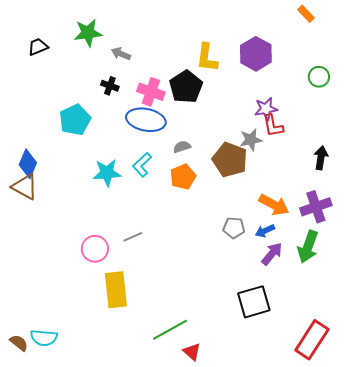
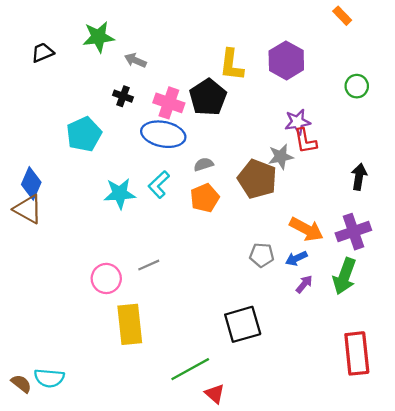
purple arrow: (272, 254) -> (304, 284), size x0.7
black square: (254, 302) -> (243, 324), moved
red rectangle: (312, 340) -> (357, 353), moved, turned -39

